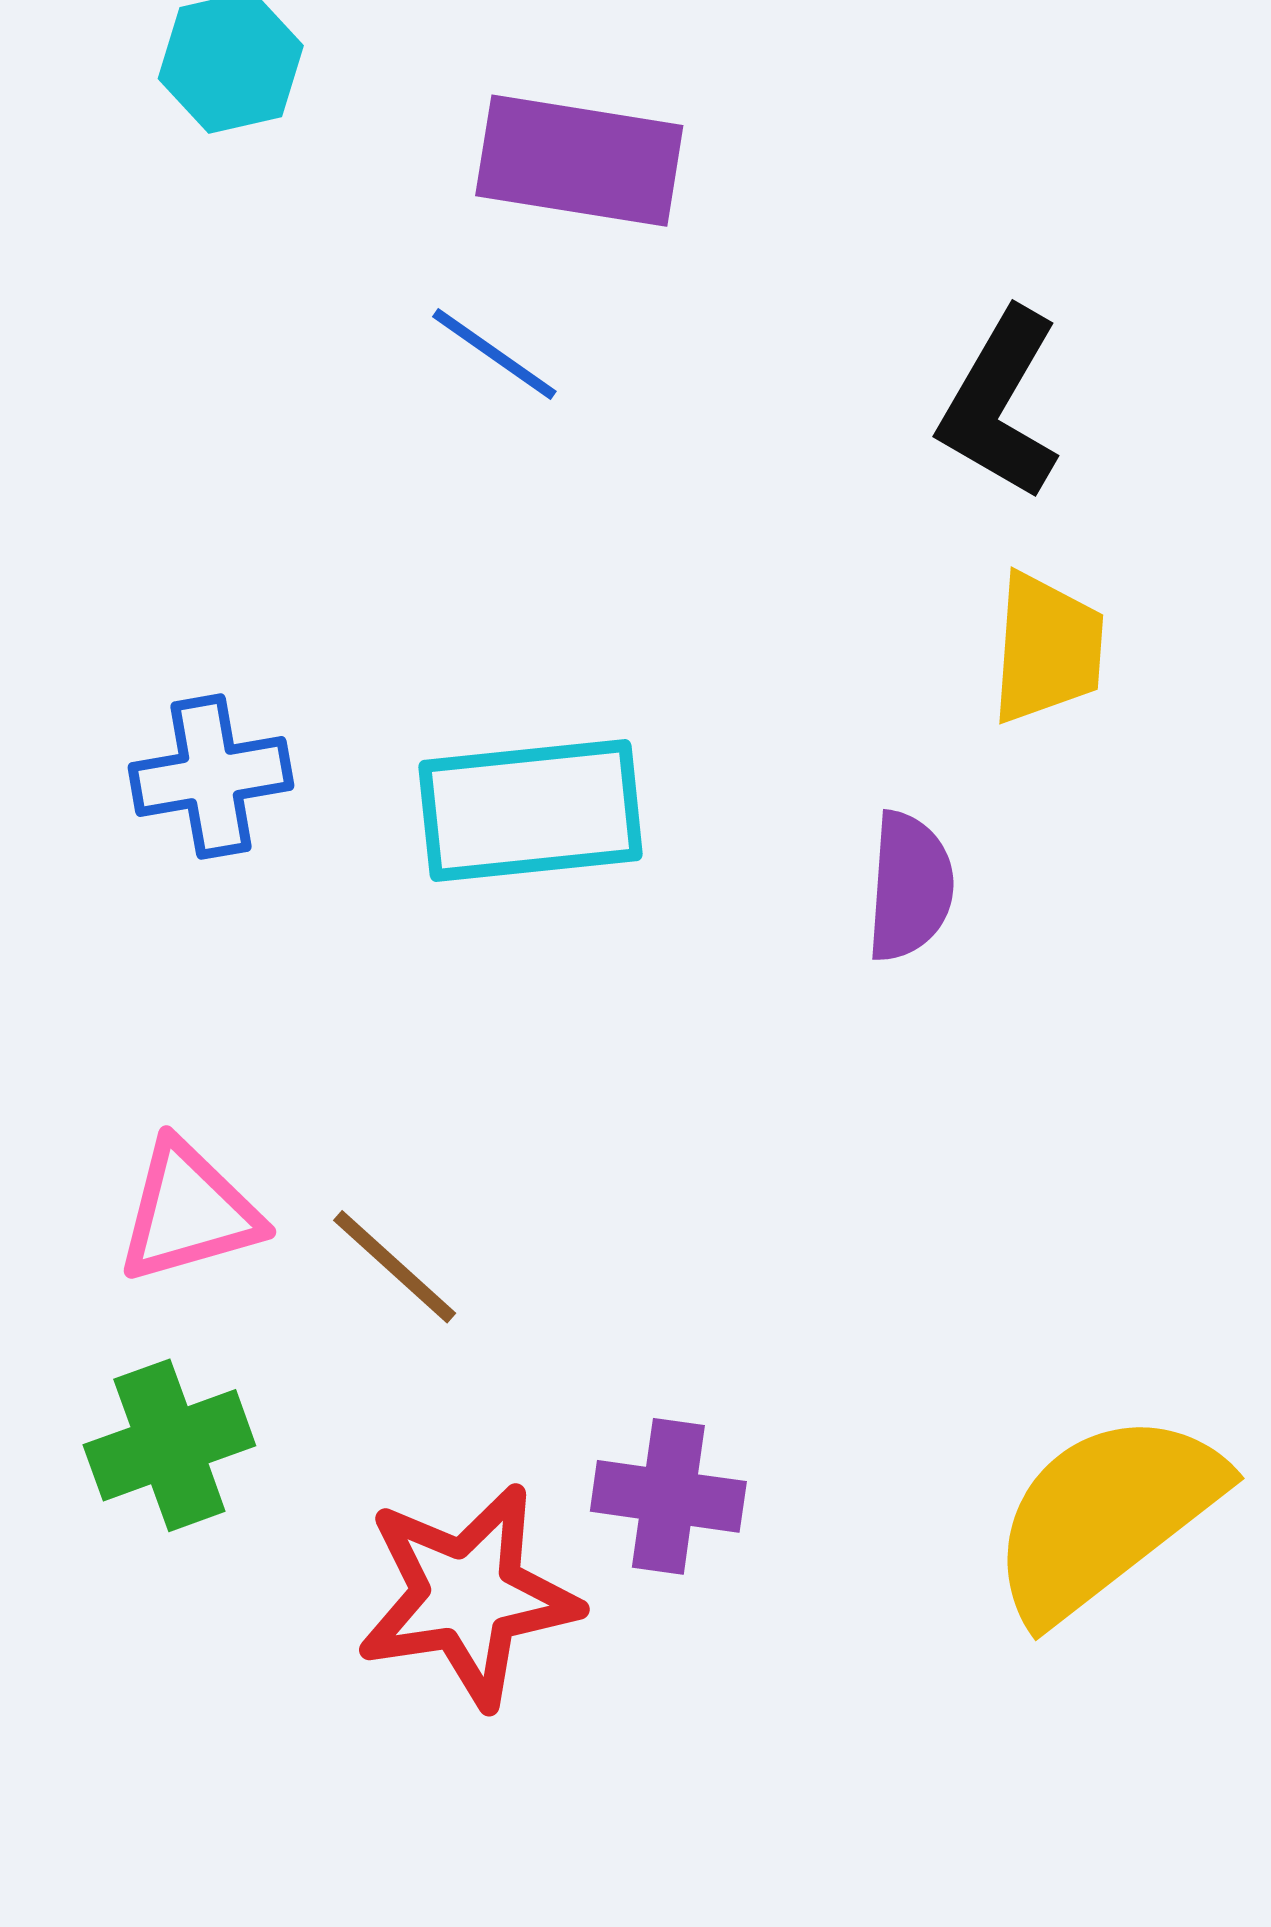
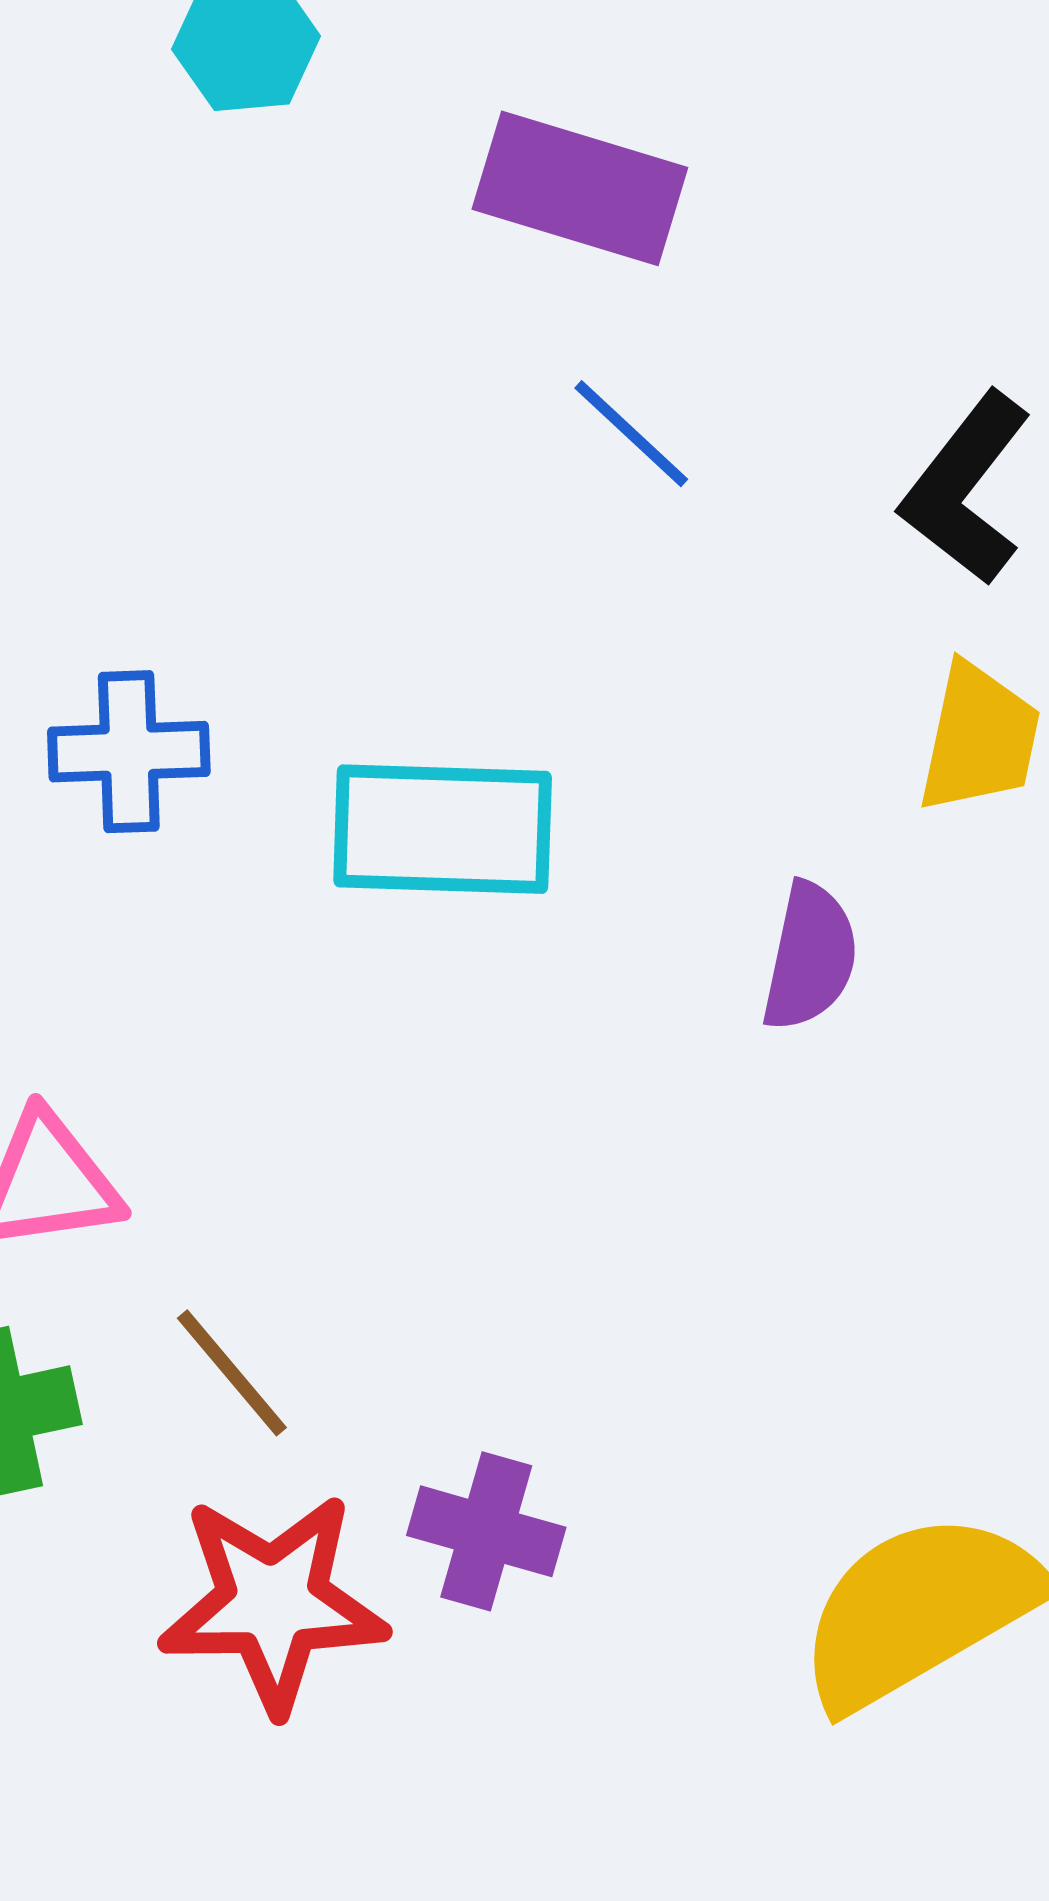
blue line: (494, 354) -> (631, 434), moved
brown line: (395, 1267) -> (232, 1373), moved

